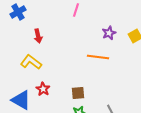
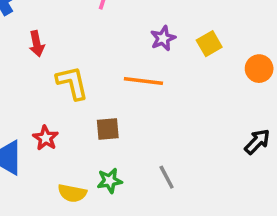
yellow L-shape: (31, 62) -> (72, 83), moved, turned 40
brown square: (78, 93) -> (108, 129), moved

